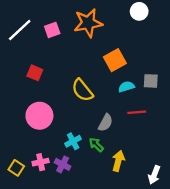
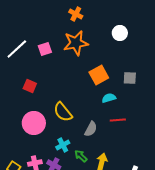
gray square: (151, 81) -> (130, 78), moved
yellow semicircle: (82, 90) -> (63, 112), moved
green arrow: (96, 145) -> (81, 156), moved

